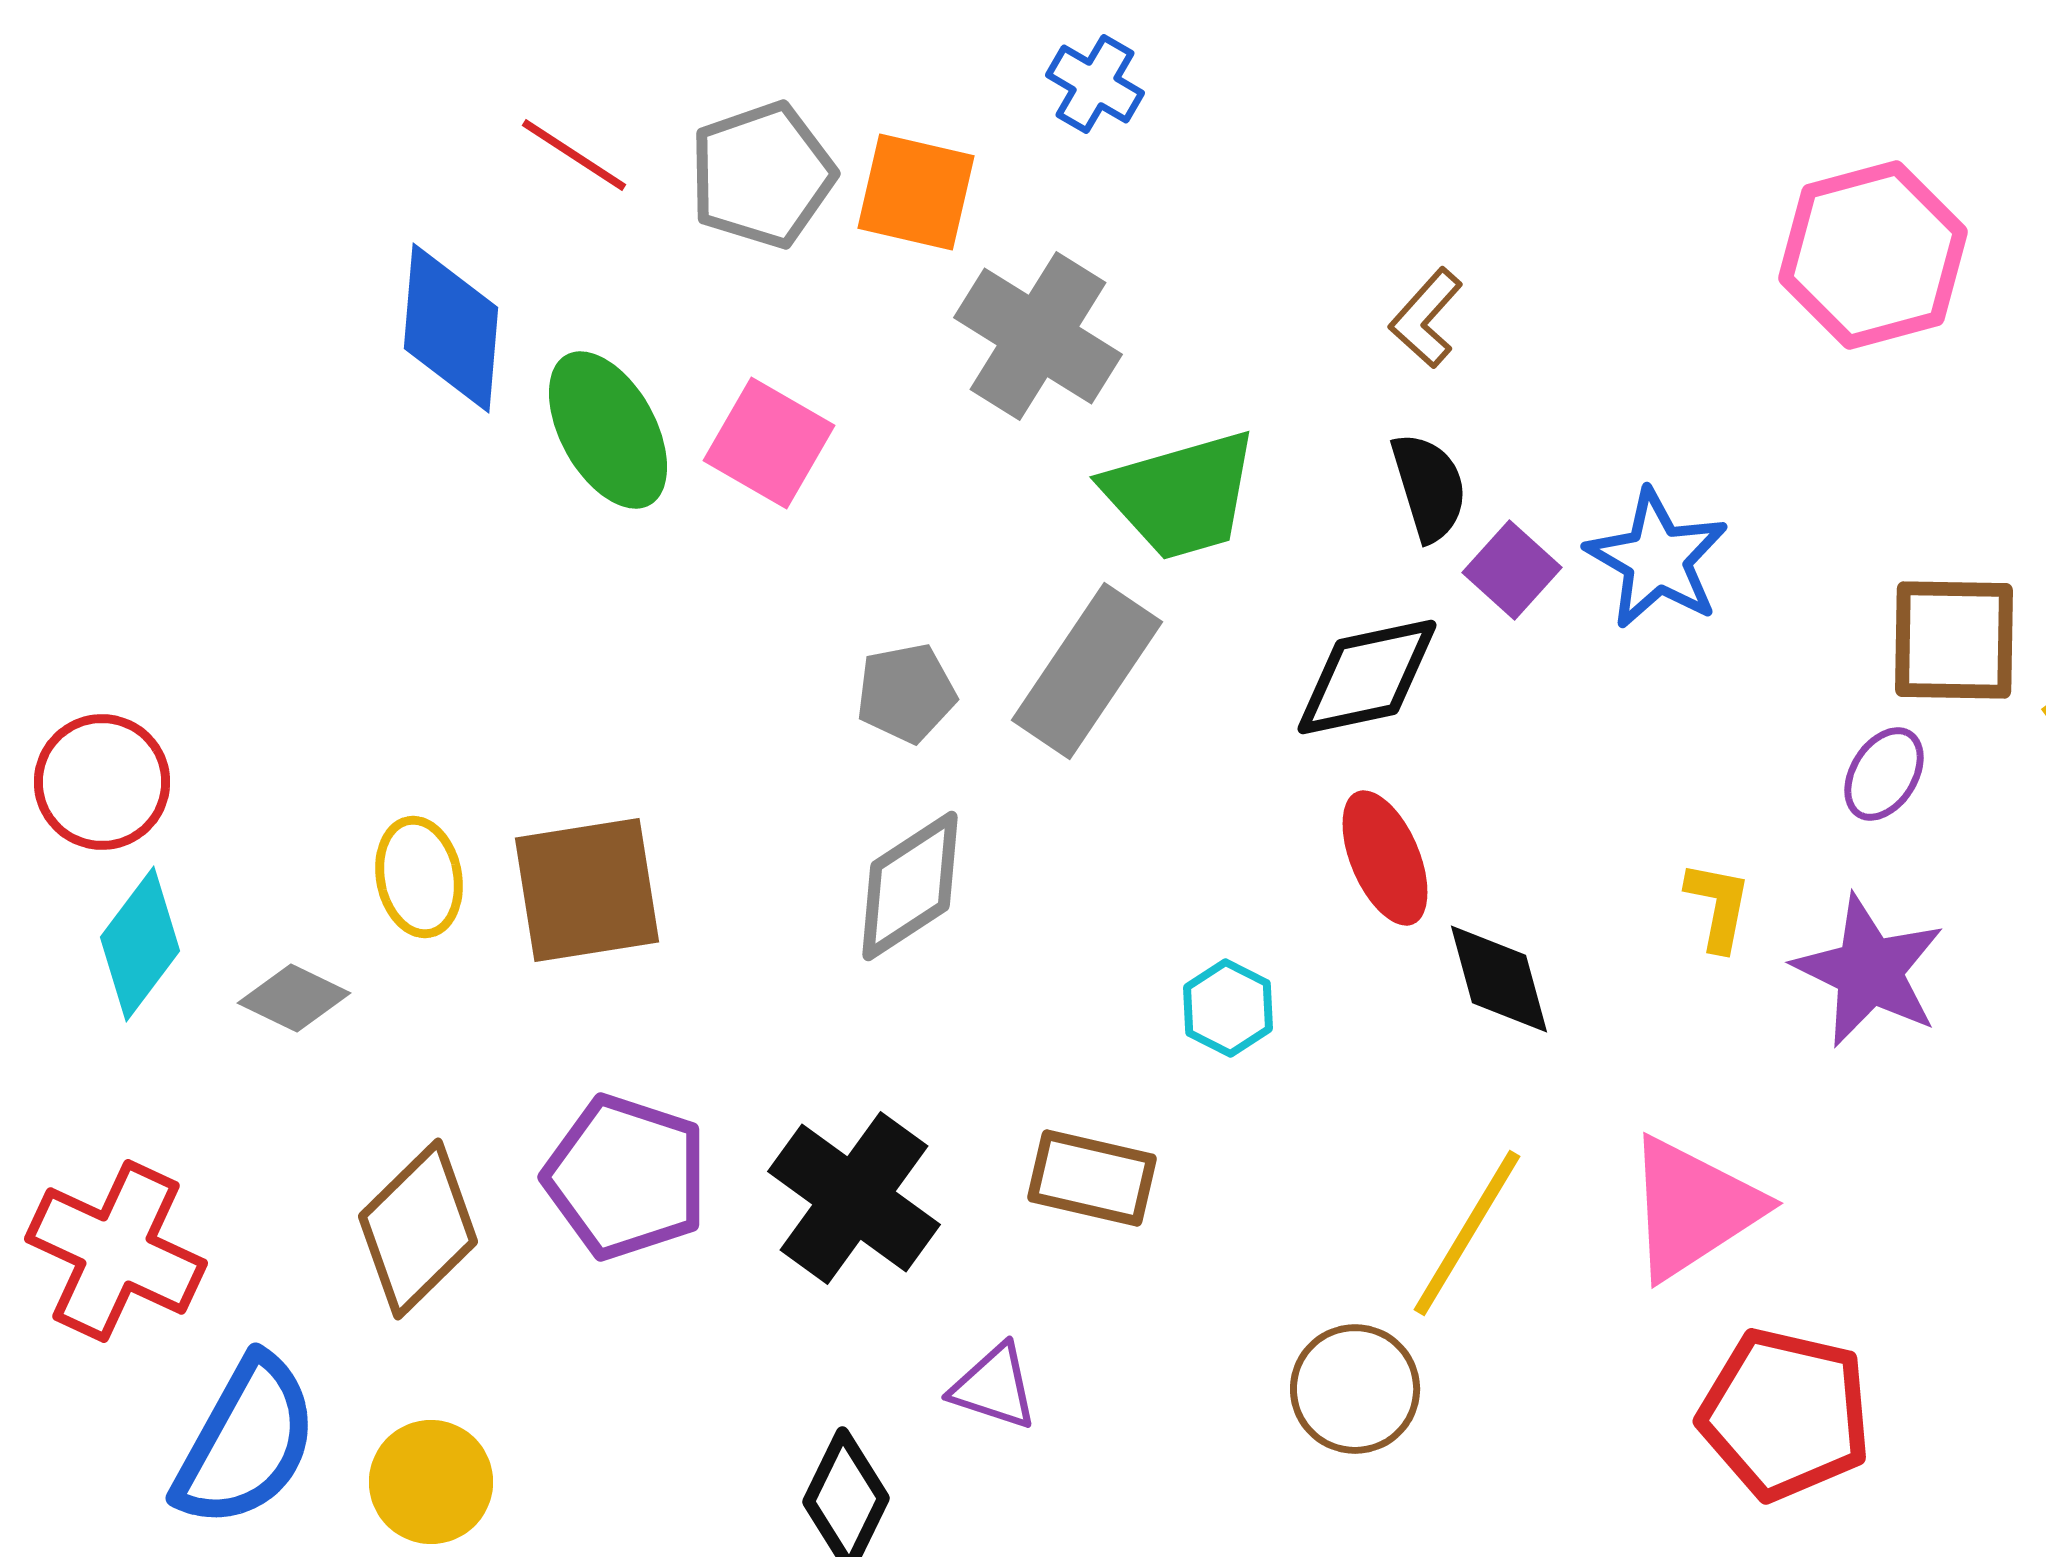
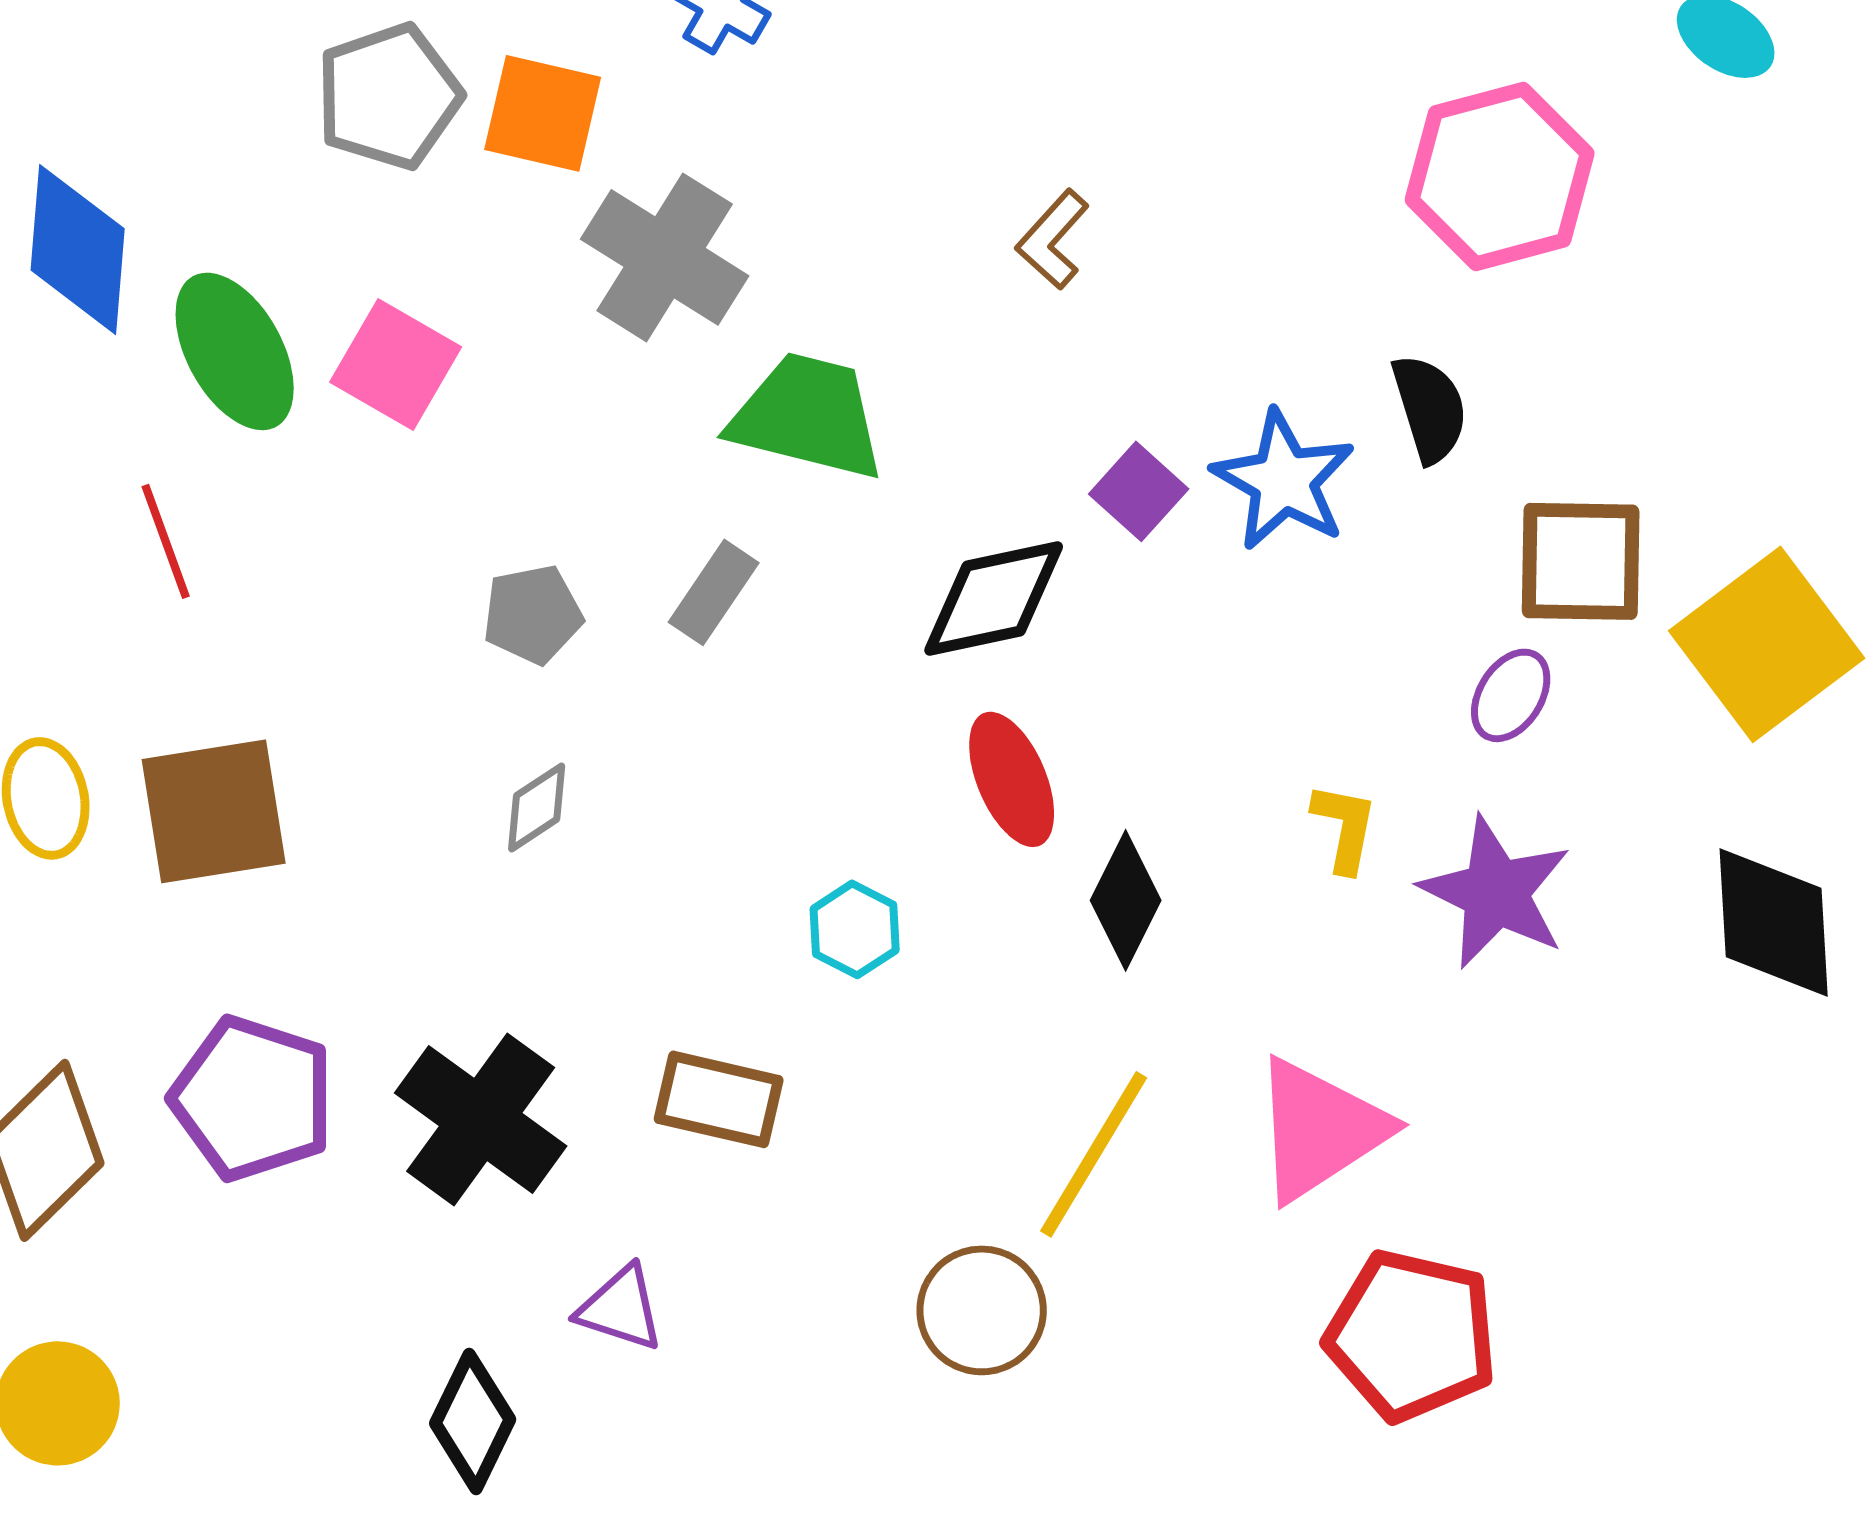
red line: (574, 155) -> (166, 541), moved, turned 37
black semicircle: (1429, 487) -> (1430, 408), moved
green trapezoid: (1181, 495) -> (808, 416), turned -150
gray rectangle: (1087, 671) -> (714, 592), size x0.6
gray diamond: (910, 886) -> (537, 807), size x0.6
black diamond: (1499, 979) -> (1126, 900), turned 42

